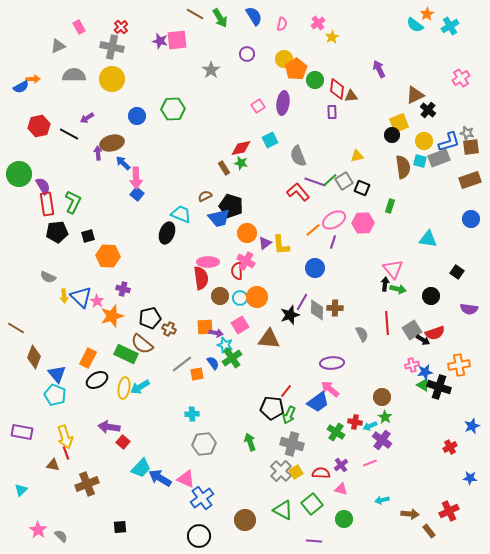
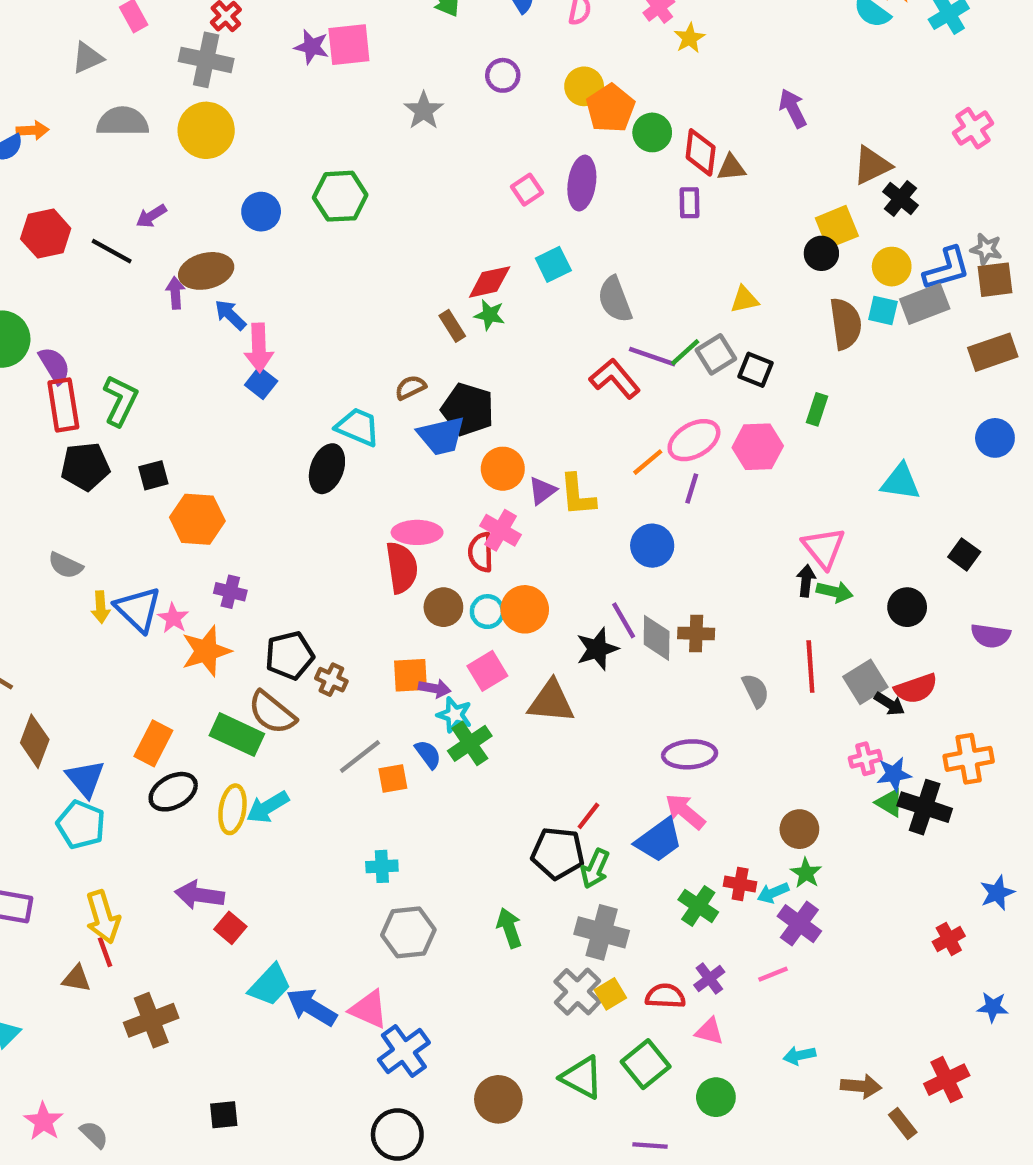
purple line: (302, 302) -> (624, 620), turned -60

